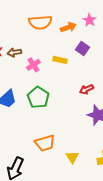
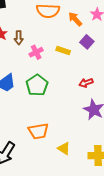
orange arrow: (68, 27) -> (75, 19), turned -119
brown arrow: (14, 52) -> (19, 38), turned -88
yellow triangle: (72, 157) -> (64, 148), turned -32

